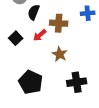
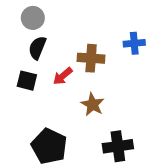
black semicircle: (34, 12) -> (37, 48), moved
black square: (16, 38) -> (27, 81), turned -32

